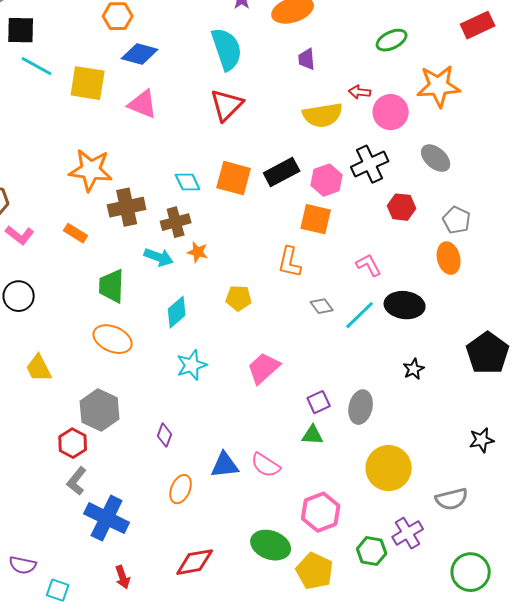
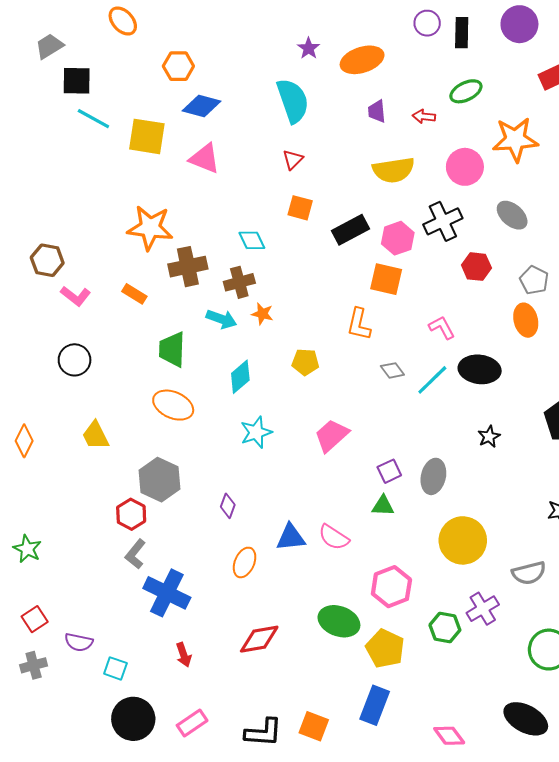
red arrow: (360, 92) -> (424, 116), moved
red triangle: (227, 105) -> (293, 160), size x0.6
orange square: (234, 178) -> (300, 208), moved, size x0.7

